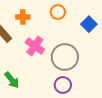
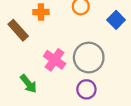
pink cross: (35, 46) -> (55, 60), moved

